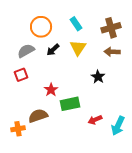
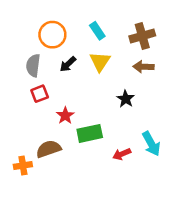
gray semicircle: (26, 51) -> (33, 65), turned -54
red square: (21, 75) -> (40, 94), moved
cyan arrow: (118, 126) -> (151, 144), moved, turned -54

